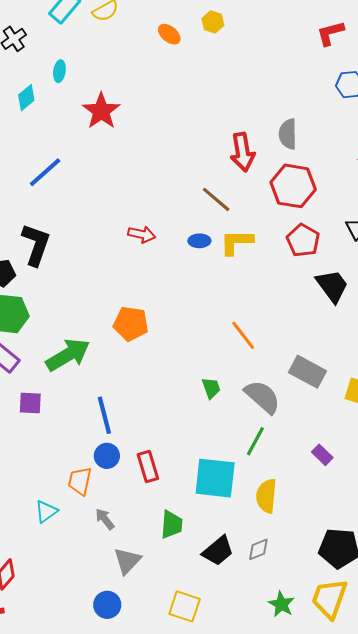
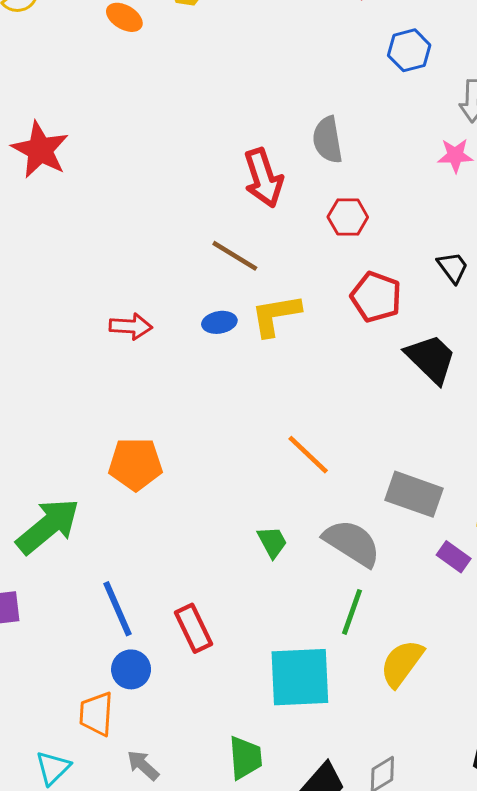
red hexagon: (293, 186) -> (348, 217), size x0.6
purple rectangle: (322, 455) -> (454, 557), moved
red rectangle: (148, 466) -> (193, 628), moved
yellow semicircle: (266, 496) -> (402, 663), moved, turned 40

